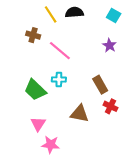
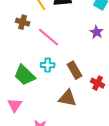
brown rectangle: (100, 85) -> (75, 70), moved
red cross: (110, 106) -> (98, 83), moved
pink triangle: (38, 124) -> (15, 105), moved

